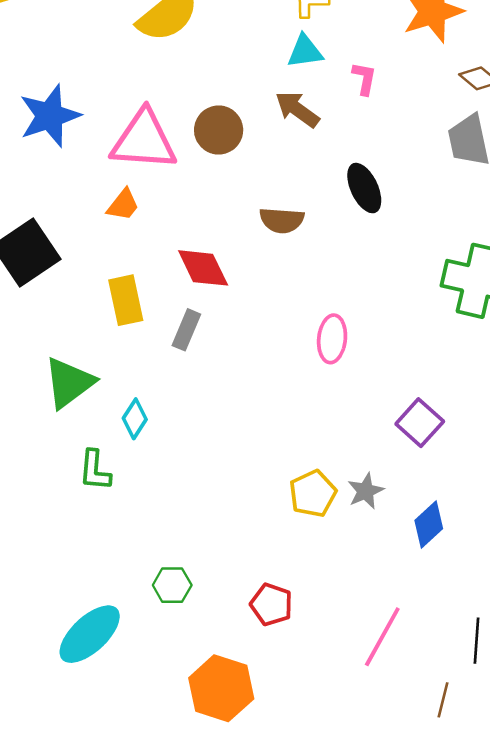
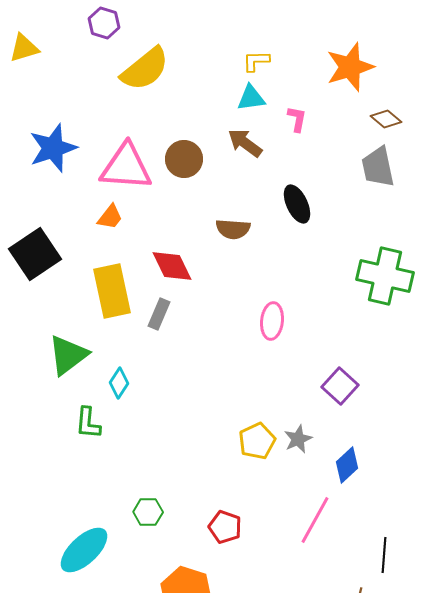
yellow rectangle: (126, 300) -> (112, 291), size x1.4
pink line: (382, 637) -> (315, 520), moved

